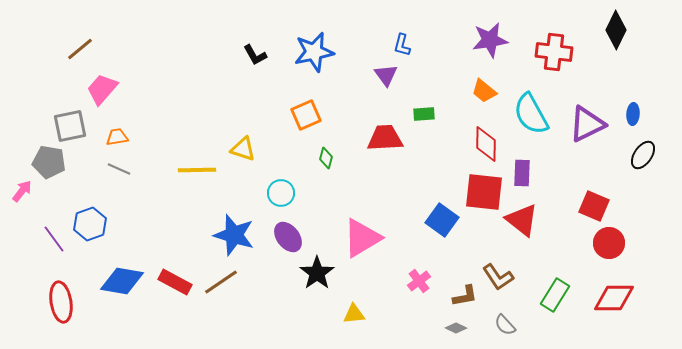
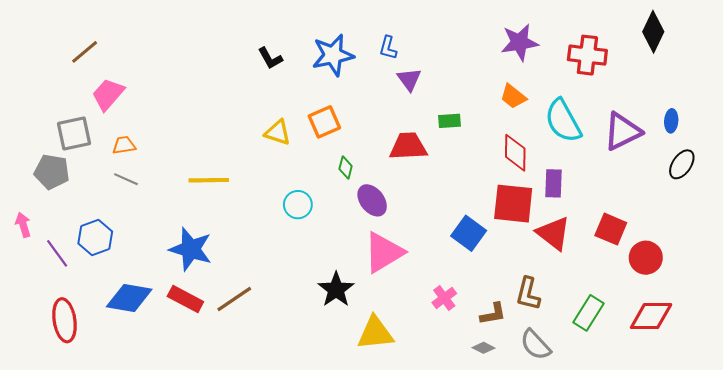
blue L-shape: (402, 45) -> (388, 48), moved
yellow triangle: (243, 149) -> (278, 132), moved
pink arrow: (22, 191) -> (23, 225), moved, turned -55
red square: (594, 206) -> (611, 229), moved
blue star: (234, 235) -> (191, 249), moved
purple ellipse: (288, 237) -> (372, 200), moved
brown L-shape: (498, 277) -> (528, 294), turned 48
yellow triangle: (354, 314) -> (375, 333), size x1.6
gray semicircle: (505, 325) -> (535, 345), size x1.4

